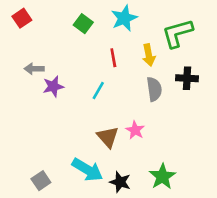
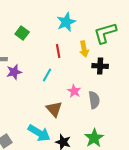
green square: (83, 24) -> (22, 33), moved
black cross: (187, 78) -> (100, 66), moved
gray semicircle: (154, 89) -> (94, 100), moved
pink star: (135, 130) -> (74, 91), moved

